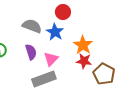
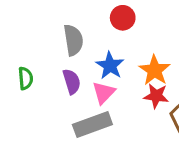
gray semicircle: (32, 26) -> (73, 40), turned 60
blue star: (55, 32) -> (110, 66), moved

